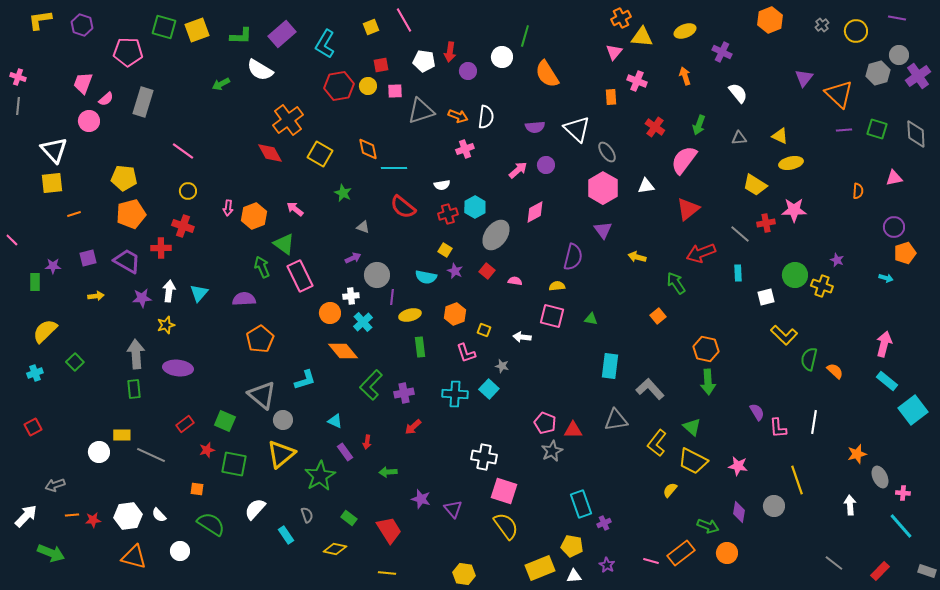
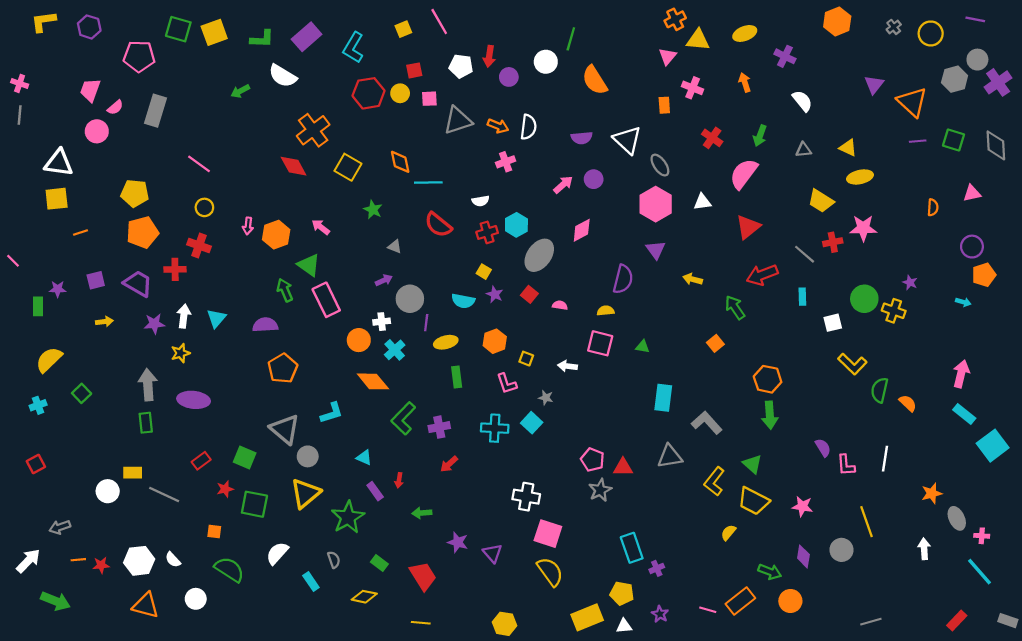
white triangle: (54, 150) -> (59, 163), turned -40
gray line: (834, 563) -> (871, 622), moved, turned -54

